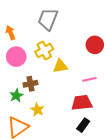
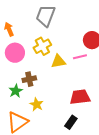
pink line: (89, 79) -> (80, 57), moved
black rectangle: (83, 125) -> (71, 122), moved

